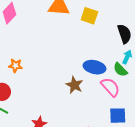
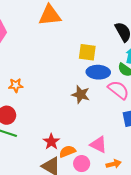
yellow square: (89, 16) -> (87, 52), moved

